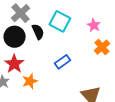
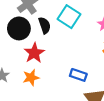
blue rectangle: (63, 62) -> (78, 75), moved, turned 49
red star: (14, 64) -> (34, 53), moved

